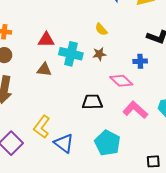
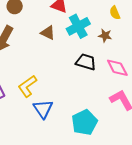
cyan cross: (71, 54) -> (78, 26), turned 30
black trapezoid: (92, 102) -> (86, 62), moved

